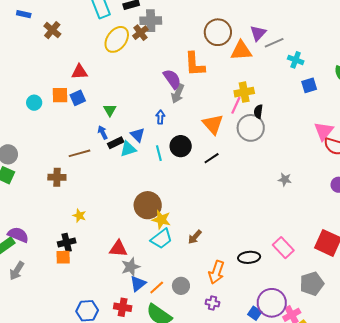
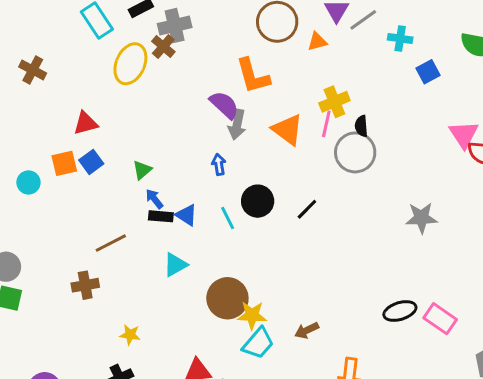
orange triangle: (241, 51) -> (317, 42), size x0.6
green triangle: (110, 110) -> (142, 170), turned 32
orange triangle: (213, 124) -> (288, 130), moved
blue arrow: (103, 132) -> (154, 199), moved
blue triangle: (137, 135) -> (186, 215), moved
black rectangle: (116, 143) -> (161, 216), turned 42
cyan triangle: (128, 149) -> (175, 265), moved
gray star: (285, 179) -> (421, 218), size x1.5
brown arrow: (195, 237) -> (307, 330), turned 35
black ellipse: (249, 257) -> (400, 311), moved

